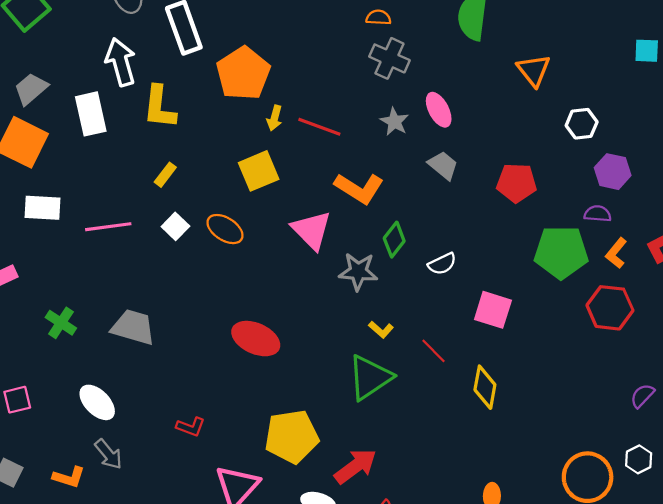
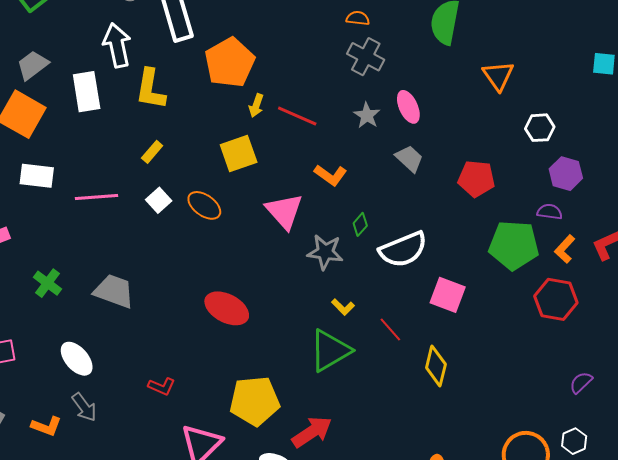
orange L-shape: (359, 188) -> (331, 175), size x0.7
green diamond: (394, 240) -> (360, 224), size x0.7
white semicircle: (442, 264) -> (403, 249), size x1.8

